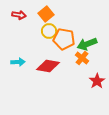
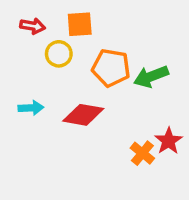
orange square: (46, 14) -> (80, 24), turned 35
yellow circle: (49, 31) -> (59, 54), moved
orange cross: (82, 58) -> (142, 153), moved

